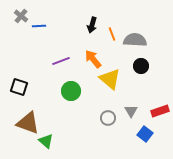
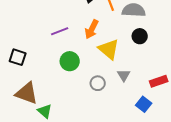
orange arrow: (93, 59) -> (92, 29), turned -114
gray triangle: (131, 111) -> (124, 75), moved
gray circle: (108, 118) -> (98, 83), moved

